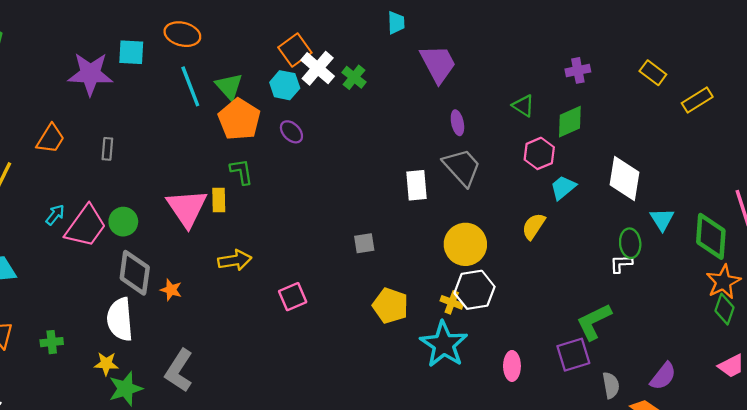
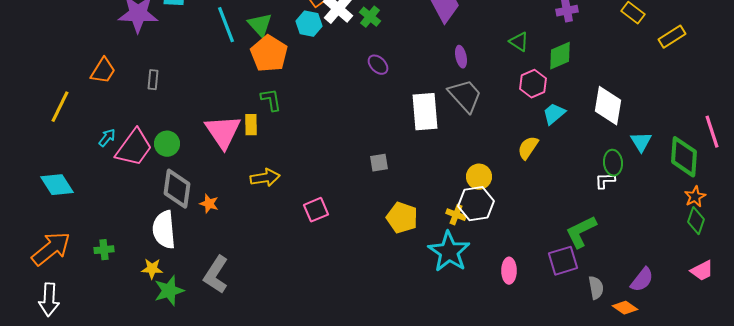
purple ellipse: (291, 132) -> (378, 65), moved
white rectangle: (417, 185) -> (425, 112), size x1.4
yellow circle: (465, 244) -> (479, 177), moved, size x0.7
orange star: (723, 282) -> (695, 197), size x0.7

